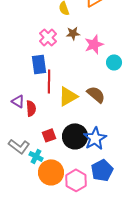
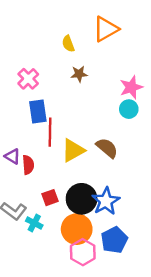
pink cross: (48, 37) -> (28, 79), moved
pink star: (94, 44) -> (131, 87), moved
orange circle: (51, 172) -> (77, 229), moved

